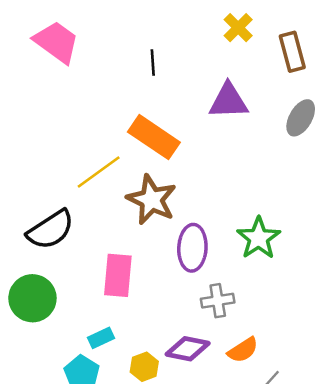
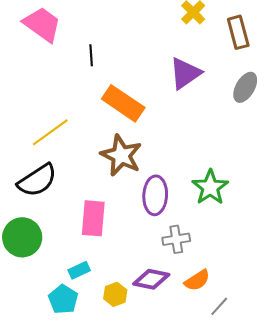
black line: (153, 63) -> (91, 55), moved
purple triangle: (228, 101) -> (185, 73), turned -33
yellow line: (99, 172) -> (50, 132), moved

